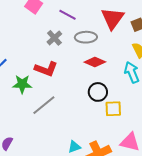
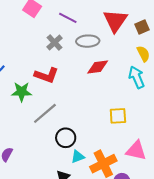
red diamond: (95, 62) -> (98, 67), turned -30
black circle: (98, 92) -> (66, 138), moved

